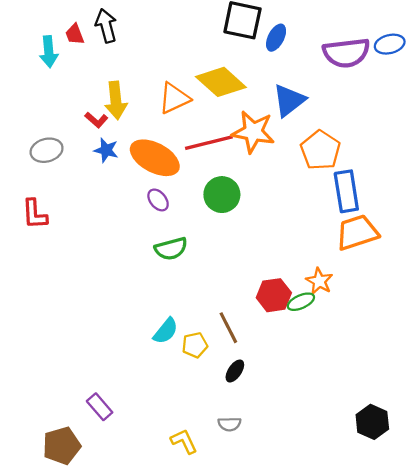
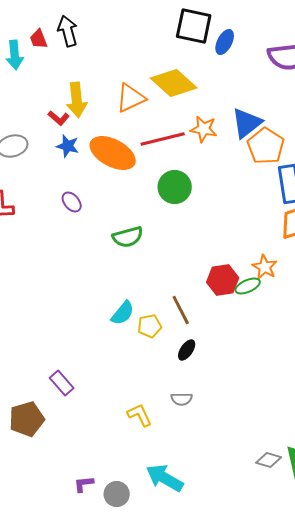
blue triangle: (289, 100) -> (247, 123), moved
orange star: (253, 132) -> (204, 129), size x0.7
purple ellipse: (158, 200) -> (72, 202), moved

